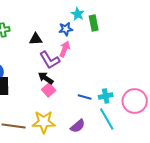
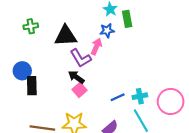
blue star: (66, 29) -> (107, 31), moved
black triangle: (36, 39) -> (66, 36), size x1.6
blue line: (85, 97) -> (118, 97), turned -40

